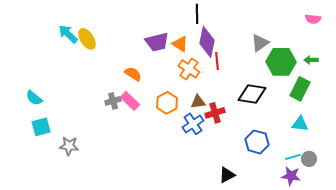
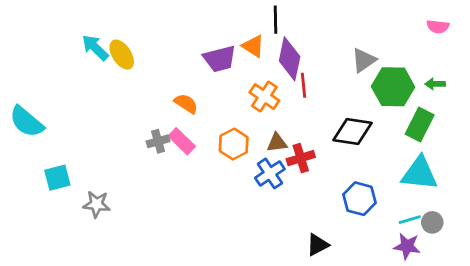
orange triangle: (180, 44) -> (253, 46), moved
cyan semicircle: (34, 98) -> (27, 122), moved, size x1.5
cyan triangle: (300, 124) -> (420, 173), size x1.6

